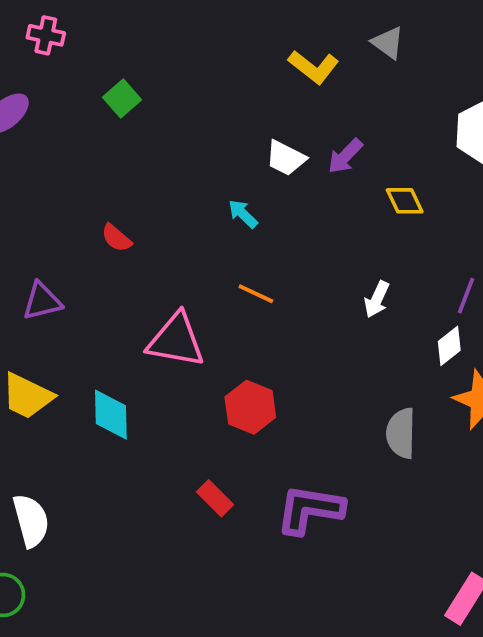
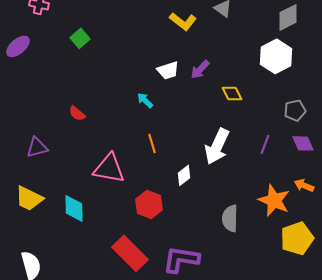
white trapezoid: (286, 158) -> (168, 70), turned -45
orange line: (256, 294) -> (152, 143), turned 48
white arrow: (377, 299) -> (217, 146), size x1.8
white diamond: (449, 346) -> (184, 175), moved
red rectangle: (215, 498) -> (130, 253), size x1.8

